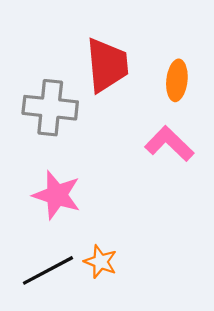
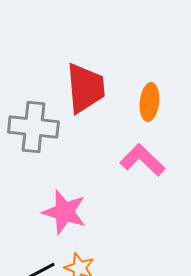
pink star: (57, 195) -> (64, 212), moved

